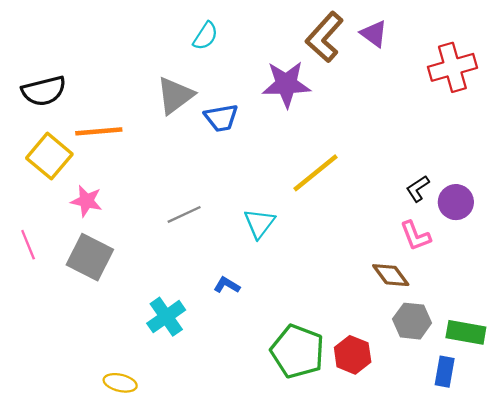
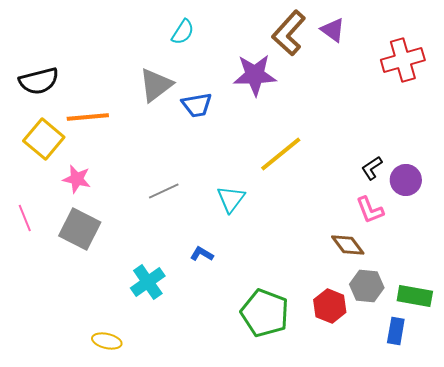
red hexagon: (353, 355) -> (330, 306), moved

